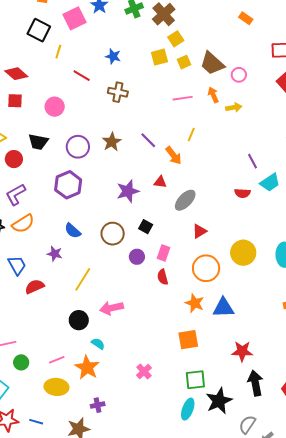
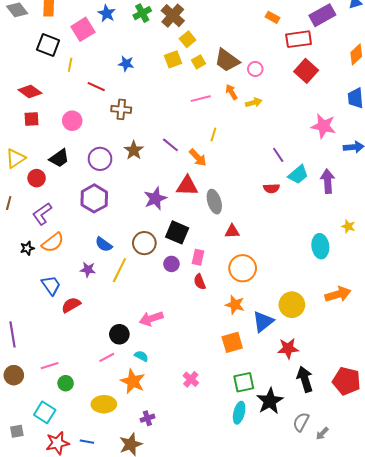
orange rectangle: (246, 18) -> (272, 17), moved
brown cross: (118, 92) -> (121, 109), moved
black trapezoid: (38, 142) -> (59, 158), turned -40
red triangle: (160, 182) -> (187, 186), size x1.6
gray ellipse: (185, 200) -> (214, 202), turned -55
black square: (146, 227) -> (177, 232), size x1.6
red triangle: (199, 231) -> (232, 231), turned 35
yellow circle: (243, 253) -> (292, 305), moved
yellow line: (83, 279) -> (119, 270), moved
blue triangle: (223, 308) -> (263, 322), moved, turned -30
pink line: (57, 360) -> (107, 357), moved

